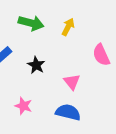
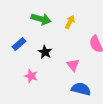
pink star: (23, 106) -> (31, 76), moved
blue semicircle: (68, 112) -> (81, 89), moved

